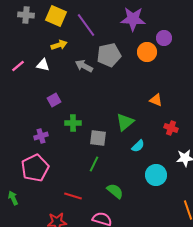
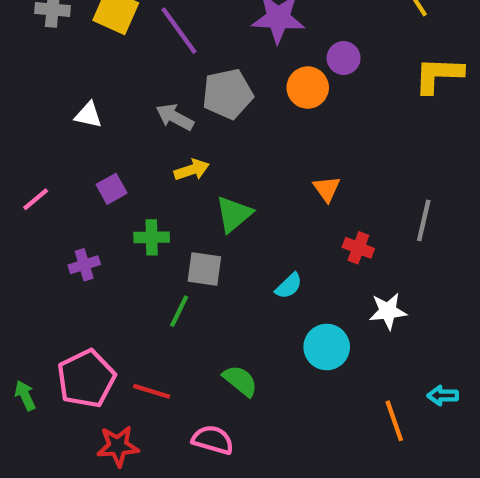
yellow arrow: (59, 45) -> (192, 170), moved
pink line: (18, 66) -> (36, 199), moved
orange triangle: (156, 100) -> (327, 189), turned 32
green triangle: (125, 122) -> (234, 214), moved
green line: (94, 164) -> (179, 311), moved
pink pentagon: (35, 168) -> (86, 379), moved

